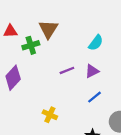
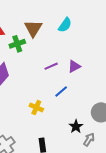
cyan semicircle: (96, 43) -> (65, 25), moved
blue line: (94, 97) -> (61, 91), moved

